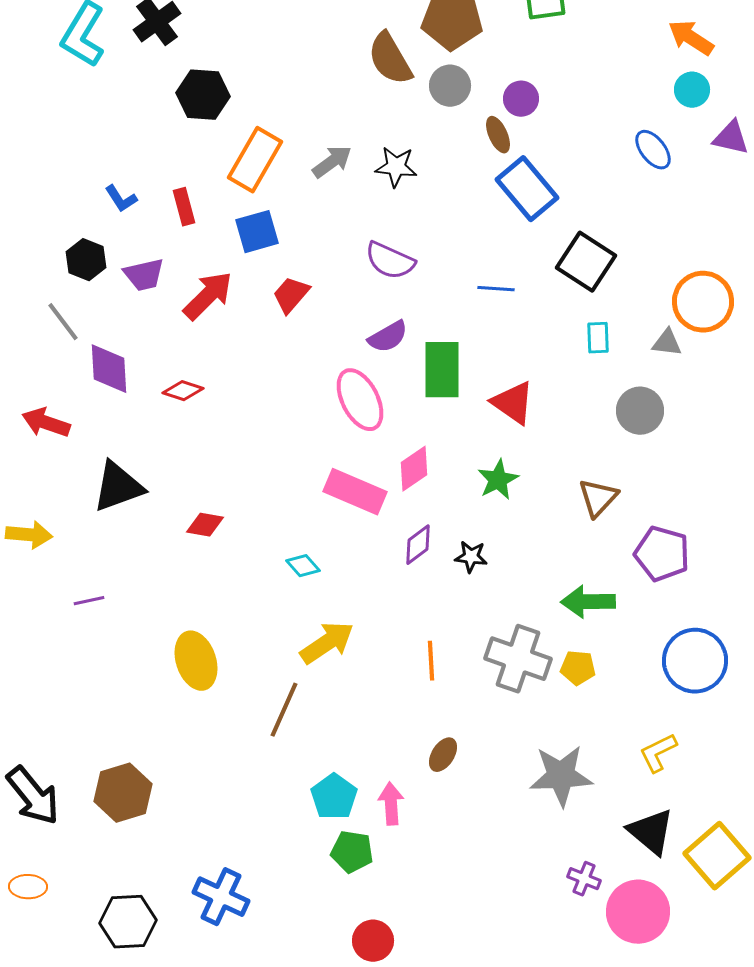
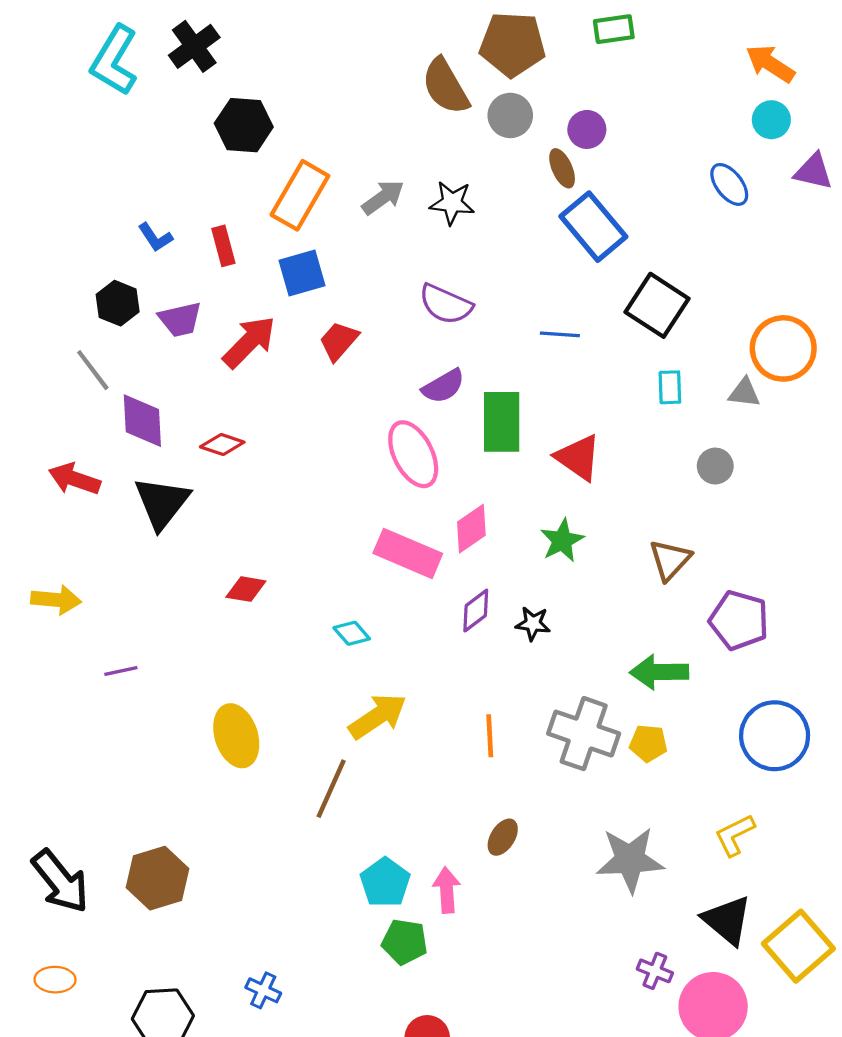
gray circle: (640, 411) -> (715, 466), size x0.7
black triangle: (118, 487) -> (162, 503), moved, turned -32
blue cross: (221, 897) -> (263, 990), size x0.6

